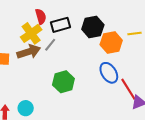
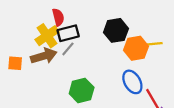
black rectangle: (60, 25) -> (68, 33), moved
yellow line: (135, 33) -> (155, 44), moved

